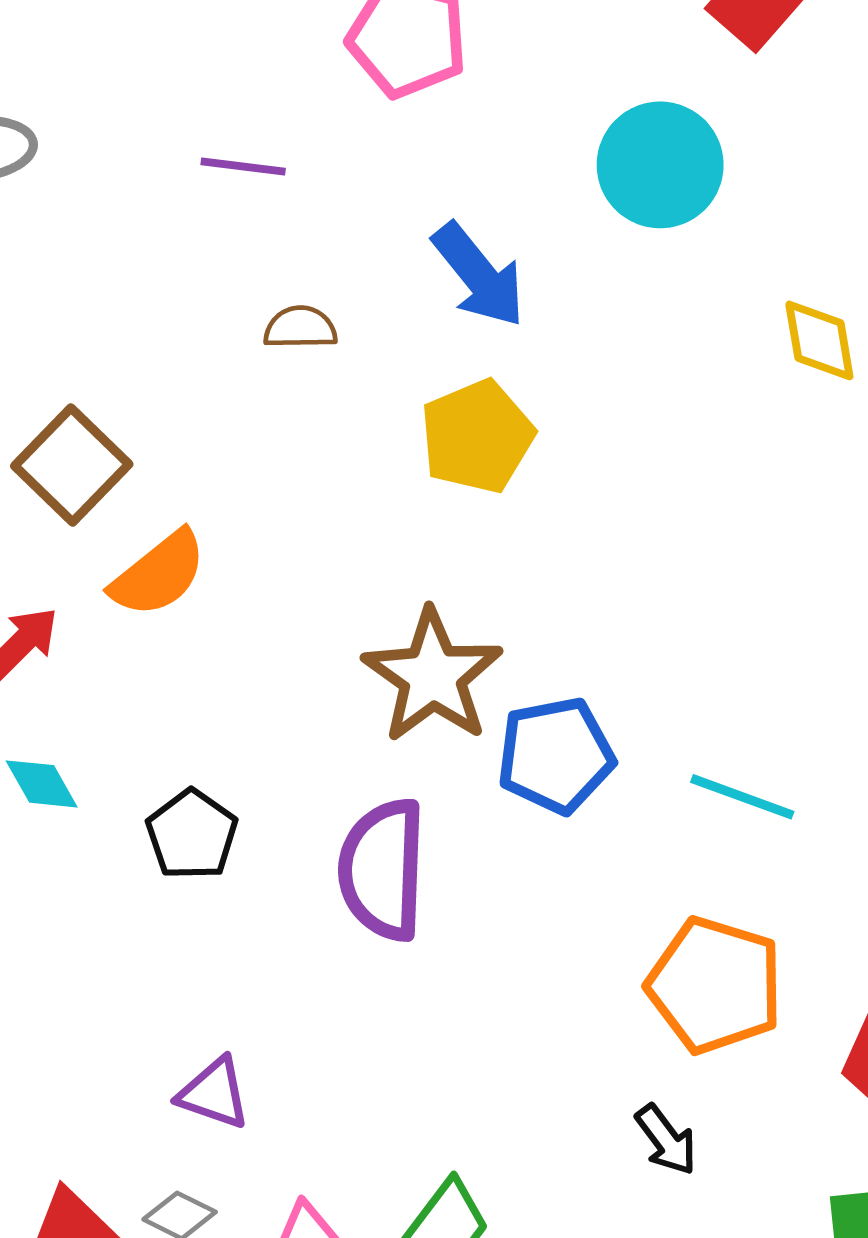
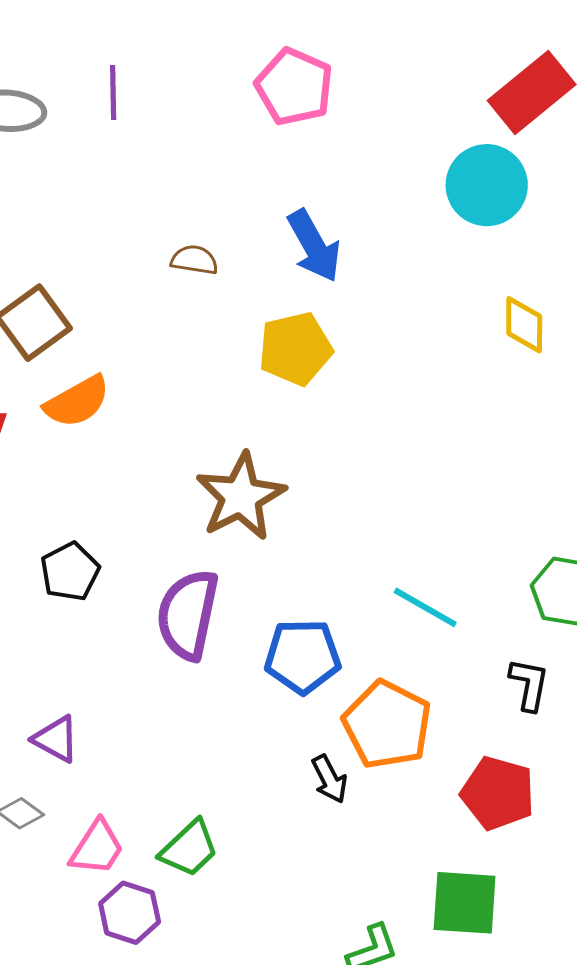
cyan circle: (660, 165) -> (487, 185), moved
purple line: (243, 167) -> (113, 93), moved, turned 72
blue pentagon: (556, 755) -> (303, 656), moved
black arrow: (666, 1140) -> (329, 779), moved

